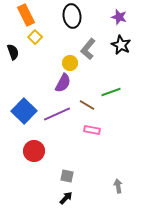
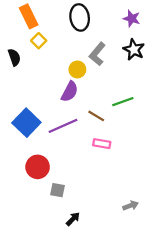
gray square: (67, 176) -> (57, 190), moved
gray arrow: (118, 186) -> (131, 206), turned 80

